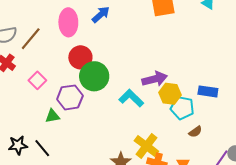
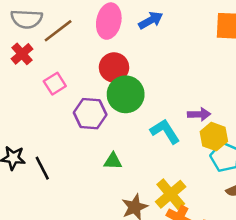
purple arrow: (155, 79) -> (199, 114), size x0.7
green triangle: (52, 116) -> (113, 161), moved

